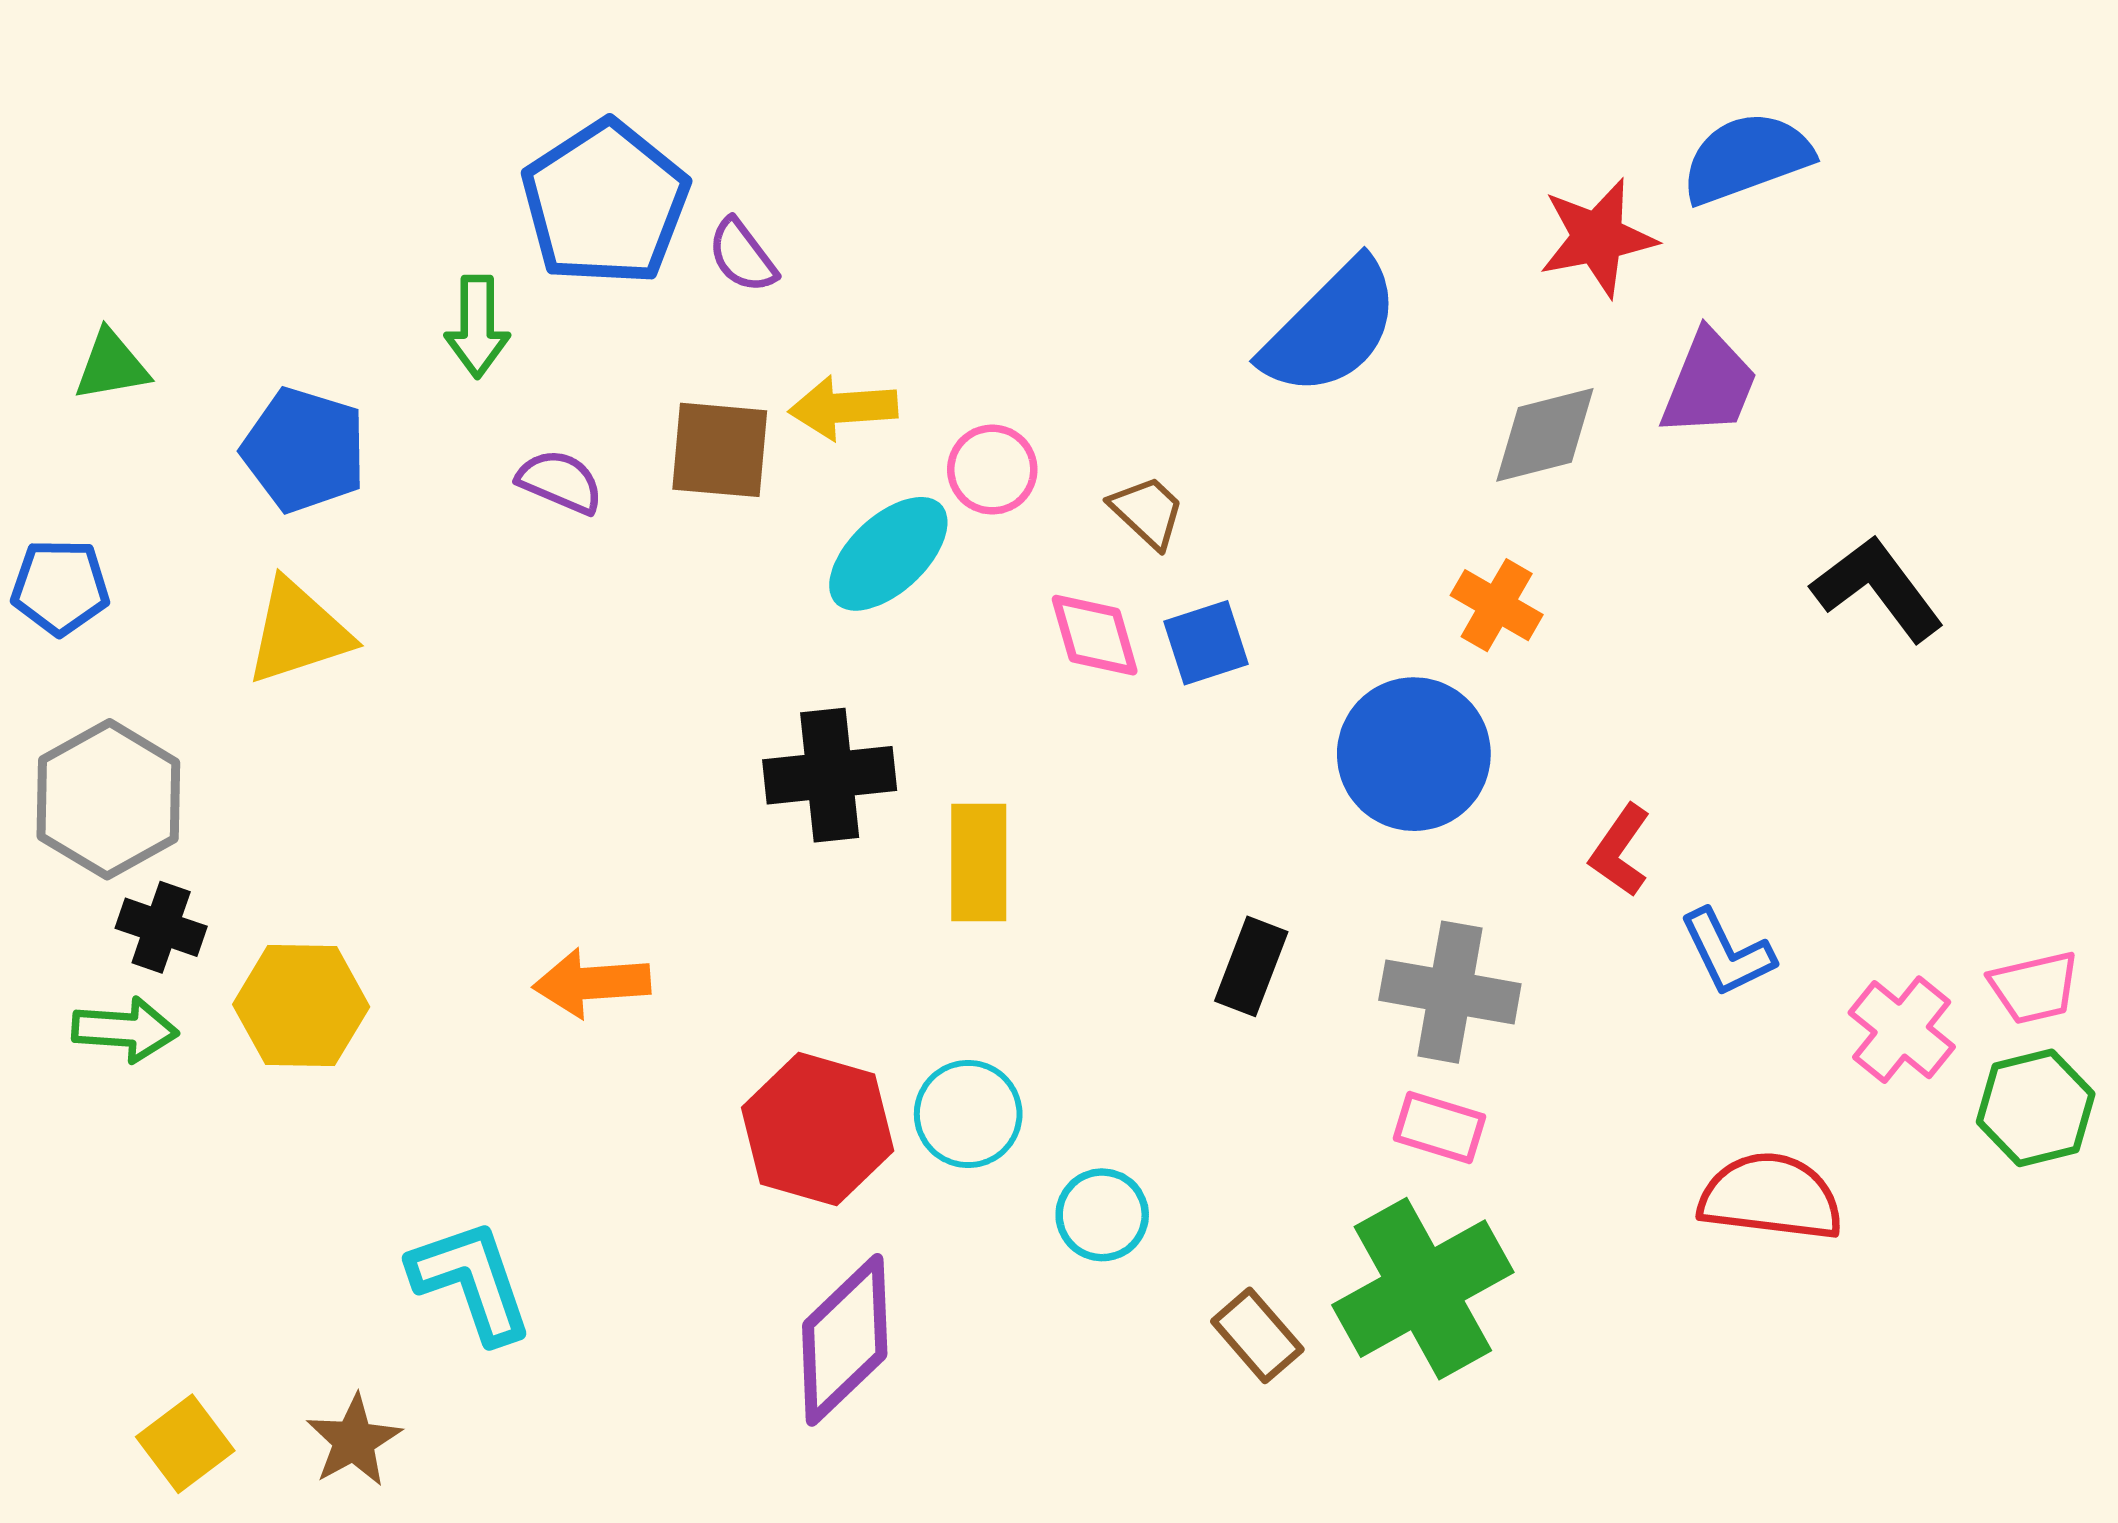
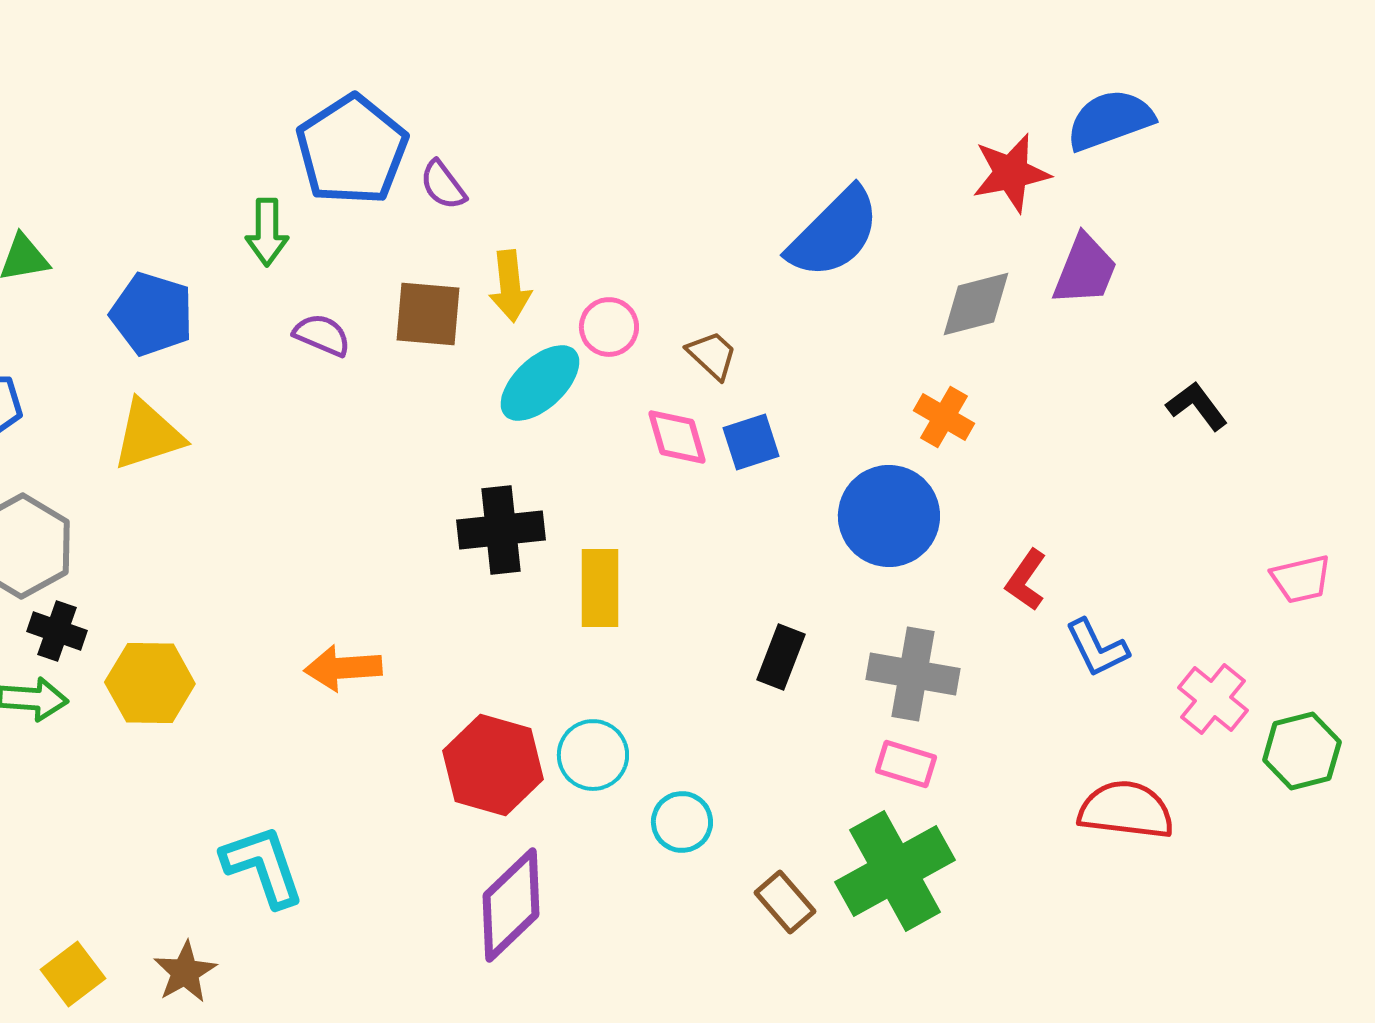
yellow arrow: (843, 408) -> (510, 286), turned -92
black L-shape: (1878, 588) -> (1197, 406), size x0.7
pink trapezoid: (2034, 987) -> (1301, 579), moved

